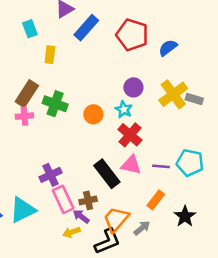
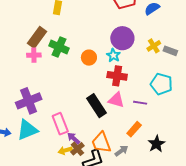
purple circle: (133, 87) -> (122, 38), size x1.5
yellow cross: (173, 94) -> (154, 46), size x0.6
red cross: (130, 135) -> (117, 76), turned -36
cyan pentagon: (190, 163) -> (161, 84), moved
purple cross: (50, 175) -> (29, 101), moved, size x1.4
brown cross: (88, 200) -> (77, 149), moved, turned -32
orange trapezoid: (116, 219) -> (101, 142), turned -65

